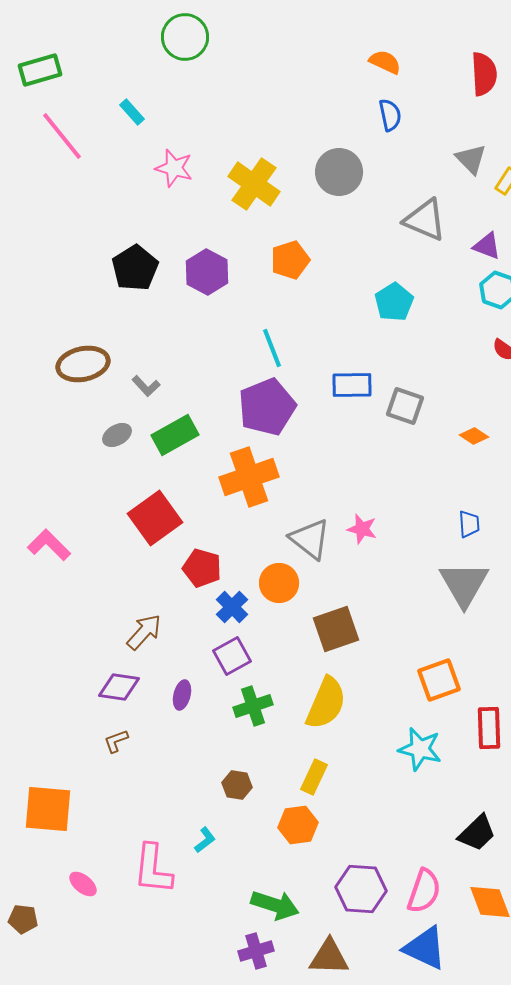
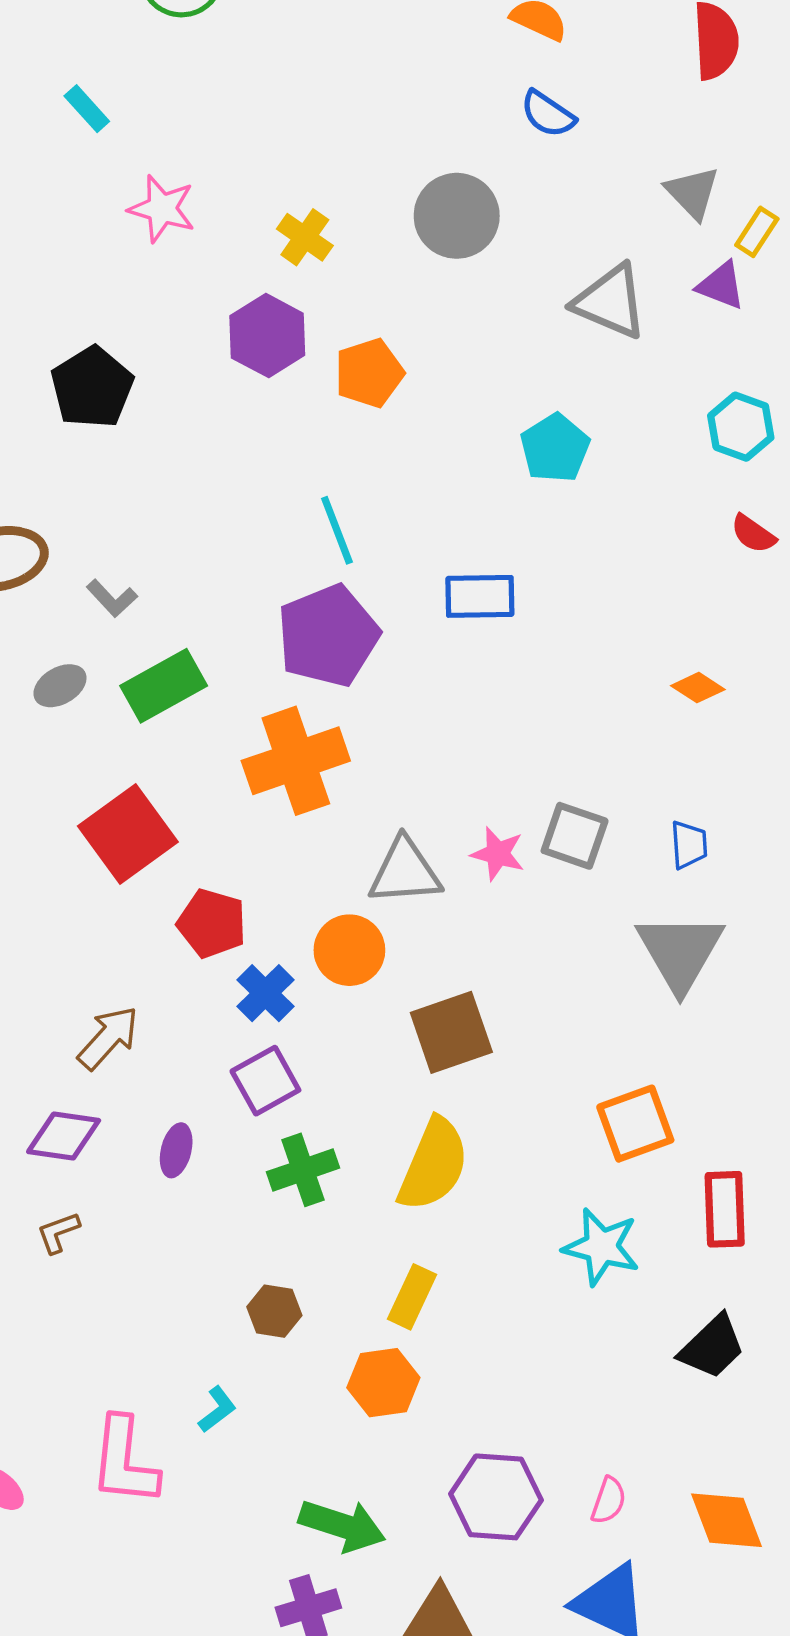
blue semicircle: (390, 115) -> (548, 114), turned 136
yellow cross: (254, 184) -> (305, 237), size x0.6
purple triangle: (487, 246) -> (721, 285), moved
purple hexagon: (207, 272) -> (267, 336), moved
gray square: (405, 406) -> (575, 836), moved
gray triangle: (310, 539) -> (405, 872), turned -42
black trapezoid: (477, 833) -> (712, 1347), moved
pink semicircle: (424, 891) -> (609, 1501), size x0.6

